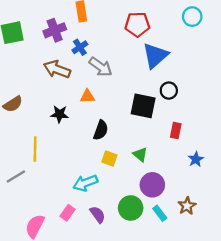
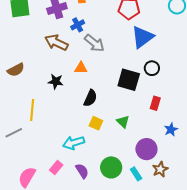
purple circle: (152, 185) -> (146, 149), moved

